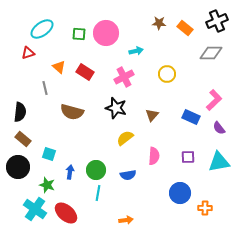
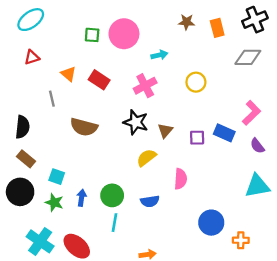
orange rectangle: (185, 28) -> (217, 28), turned 35
cyan ellipse: (42, 29) -> (31, 20), moved
brown triangle: (152, 115) -> (165, 131), moved
purple square: (188, 157) -> (197, 138), moved
green star: (47, 185) -> (54, 202), moved

